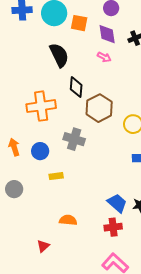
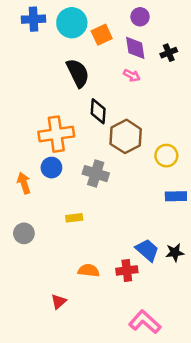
orange square: (79, 23) -> (102, 35), turned -36
blue circle: (40, 151) -> (51, 168), moved
red cross: (113, 227) -> (127, 270), moved

